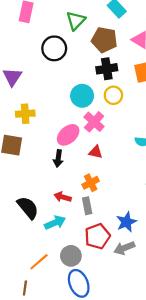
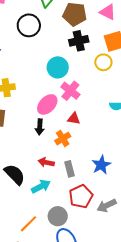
yellow circle: (113, 95) -> (103, 62), moved
orange cross: (91, 183) -> (63, 139), moved
blue star: (126, 222) -> (101, 165), moved

